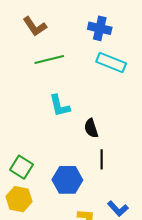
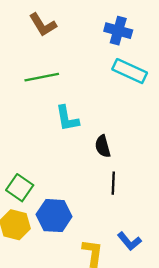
green line: (49, 60) -> (42, 77), moved
blue hexagon: (67, 180) -> (54, 216), moved

